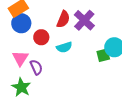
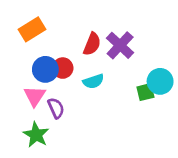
blue circle: (21, 23) -> (45, 69), moved

